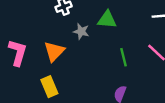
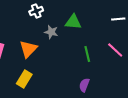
yellow rectangle: (49, 87) -> (24, 79), turned 54

